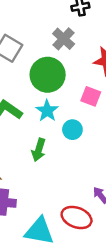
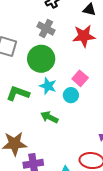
pink square: (91, 96) -> (80, 78), moved, turned 35
green arrow: (39, 150) -> (49, 117), turned 114

